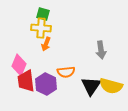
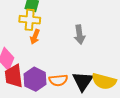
gray arrow: (101, 50) -> (80, 35), moved
orange semicircle: (66, 72) -> (58, 80), moved

